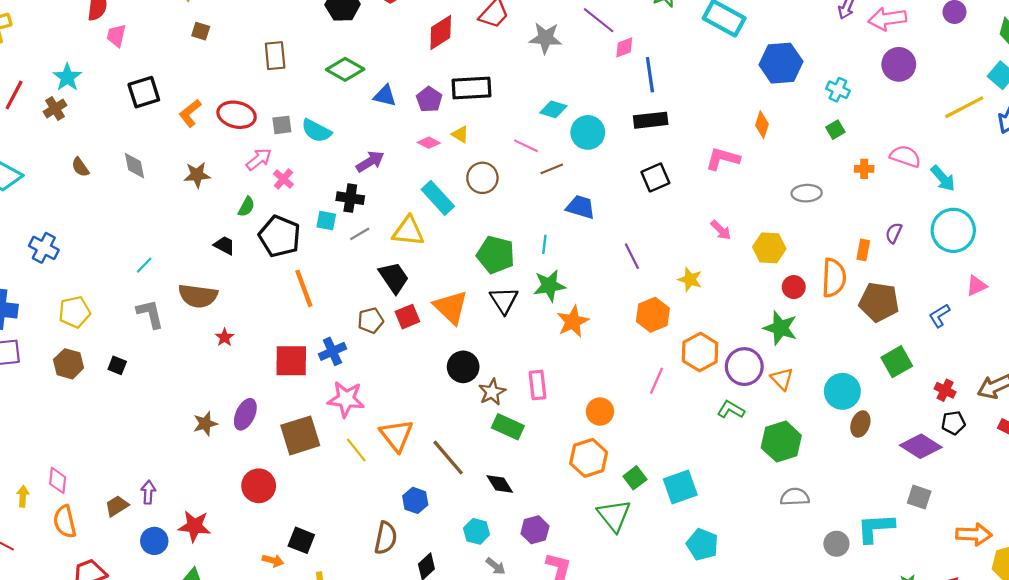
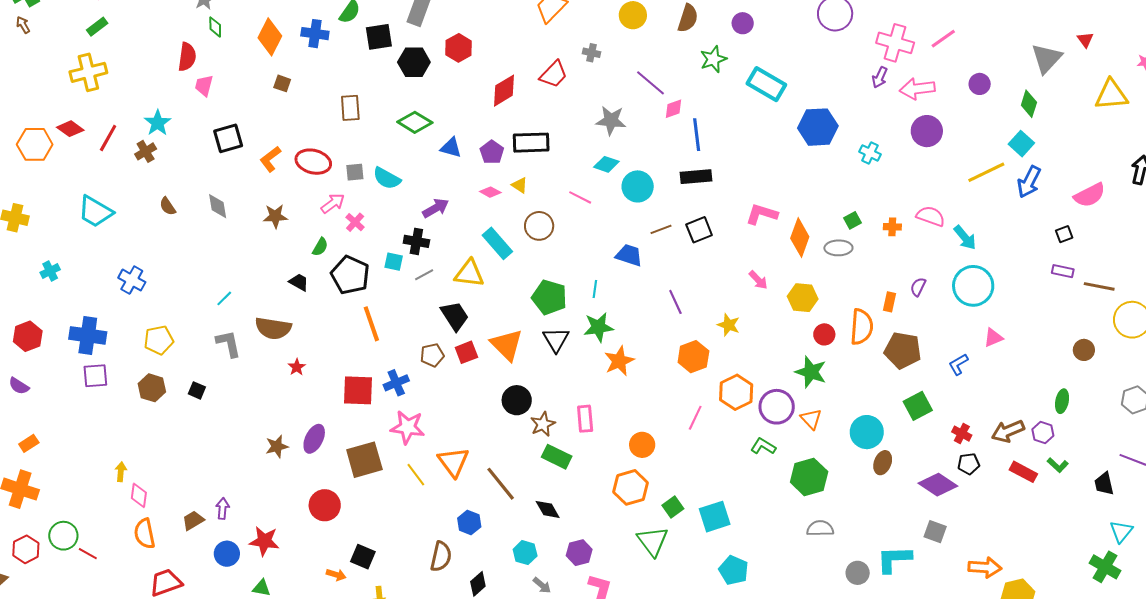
gray star: (545, 38) -> (611, 120), moved
orange diamond: (762, 125) -> (800, 237), moved, size x1.5
green square: (835, 130) -> (852, 220), moved
brown line: (552, 169) -> (661, 229), moved
yellow arrow: (23, 496) -> (121, 472), moved

